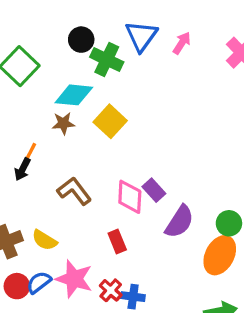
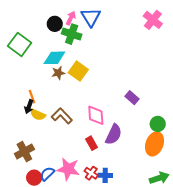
pink arrow: (182, 43) -> (71, 18), moved
brown star: (63, 123) -> (58, 73), moved
orange line: (30, 154) -> (32, 97), turned -40
purple rectangle: (154, 190) -> (132, 98), moved
purple semicircle: (179, 222) -> (114, 134), moved
yellow semicircle: (45, 240) -> (38, 115), moved

